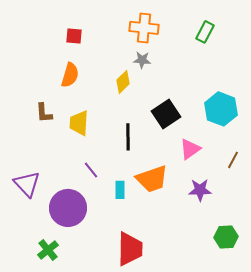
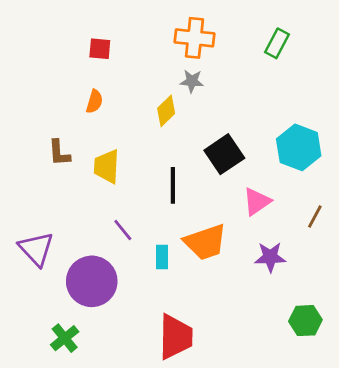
orange semicircle: (70, 75) -> (94, 101), size x0.7

